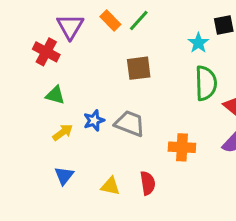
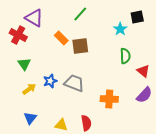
orange rectangle: (110, 21) -> (61, 38), moved
purple triangle: (70, 26) -> (34, 18), turned -30
green semicircle: (206, 83) -> (125, 56), size x0.7
green triangle: (55, 95) -> (24, 64), turned 40

